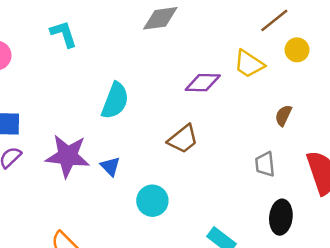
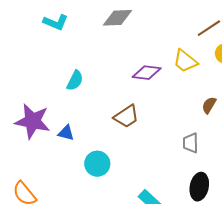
cyan L-shape: (64, 34) -> (56, 22), moved, turned 125
cyan semicircle: (115, 101) -> (75, 81), size x0.7
blue triangle: (110, 166) -> (66, 133), turned -36

